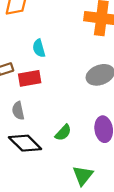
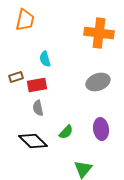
gray semicircle: (18, 111) -> (38, 108), moved

